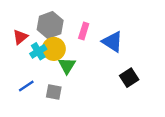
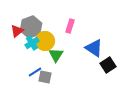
gray hexagon: (50, 25) -> (31, 27), moved
blue triangle: (112, 42) -> (94, 48), moved
blue line: (26, 86) -> (35, 72), moved

